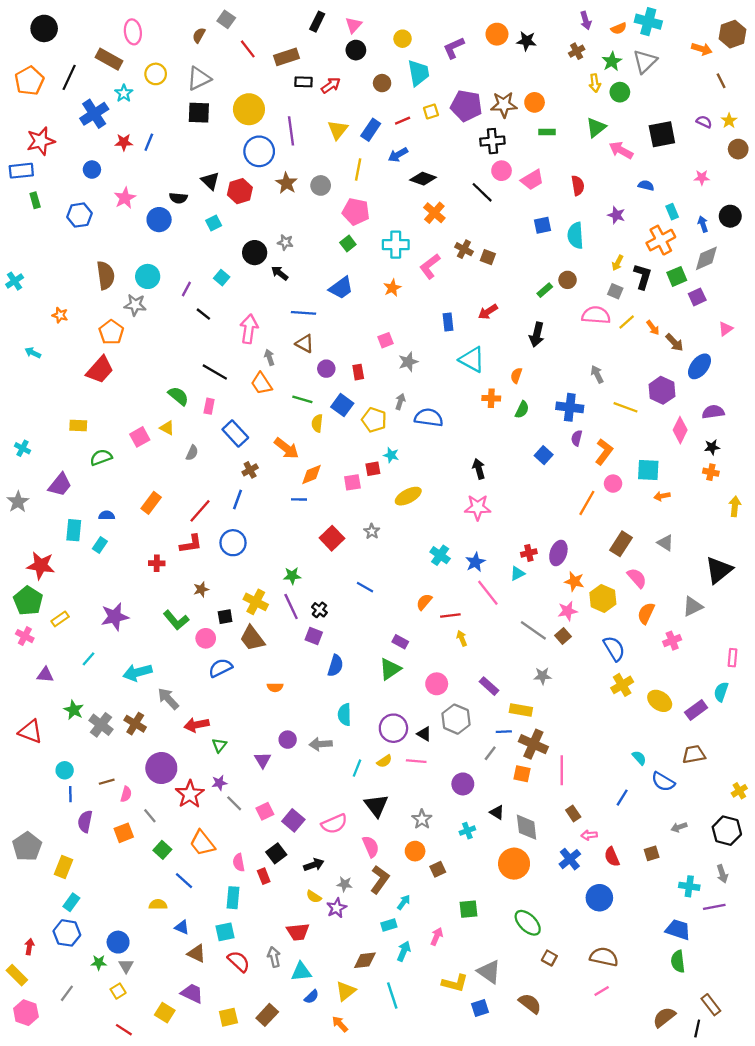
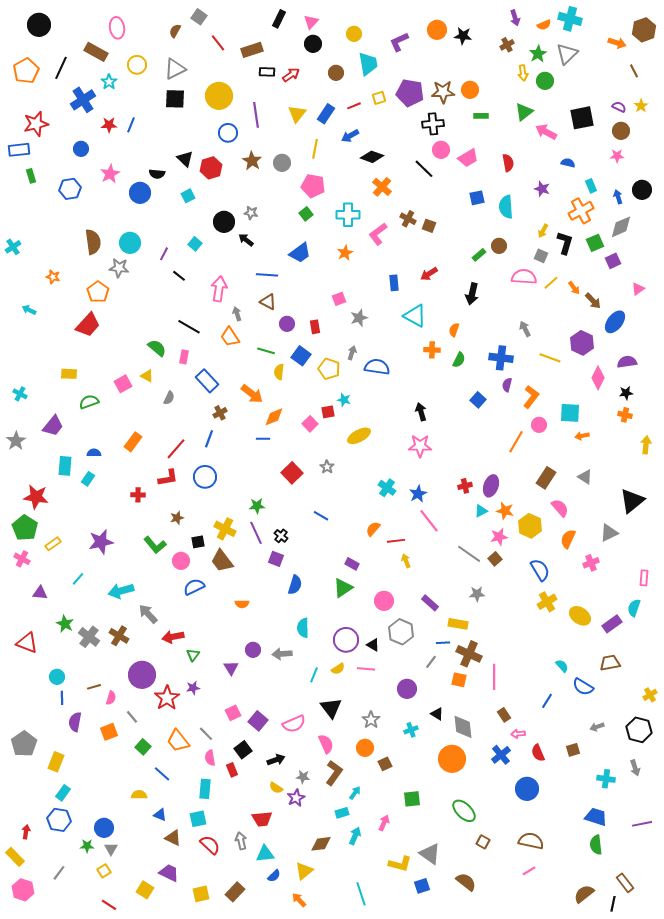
brown circle: (738, 149) -> (621, 131), moved
blue circle: (259, 151) -> (228, 133), size x0.7
pink square: (352, 482) -> (310, 424), turned -35
cyan triangle: (517, 573) -> (481, 511), moved
gray line: (234, 803) -> (206, 734), moved
purple line: (714, 907) -> (642, 824), moved
cyan line: (392, 996) -> (361, 894), moved

